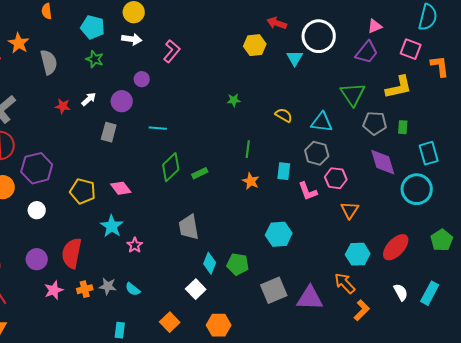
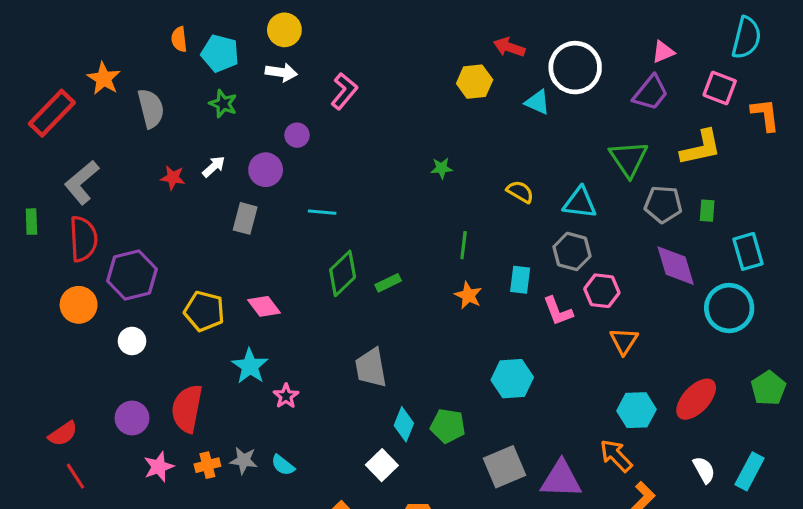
orange semicircle: (47, 11) -> (179, 39), moved
cyan triangle: (295, 58) -> (537, 102), turned -36

